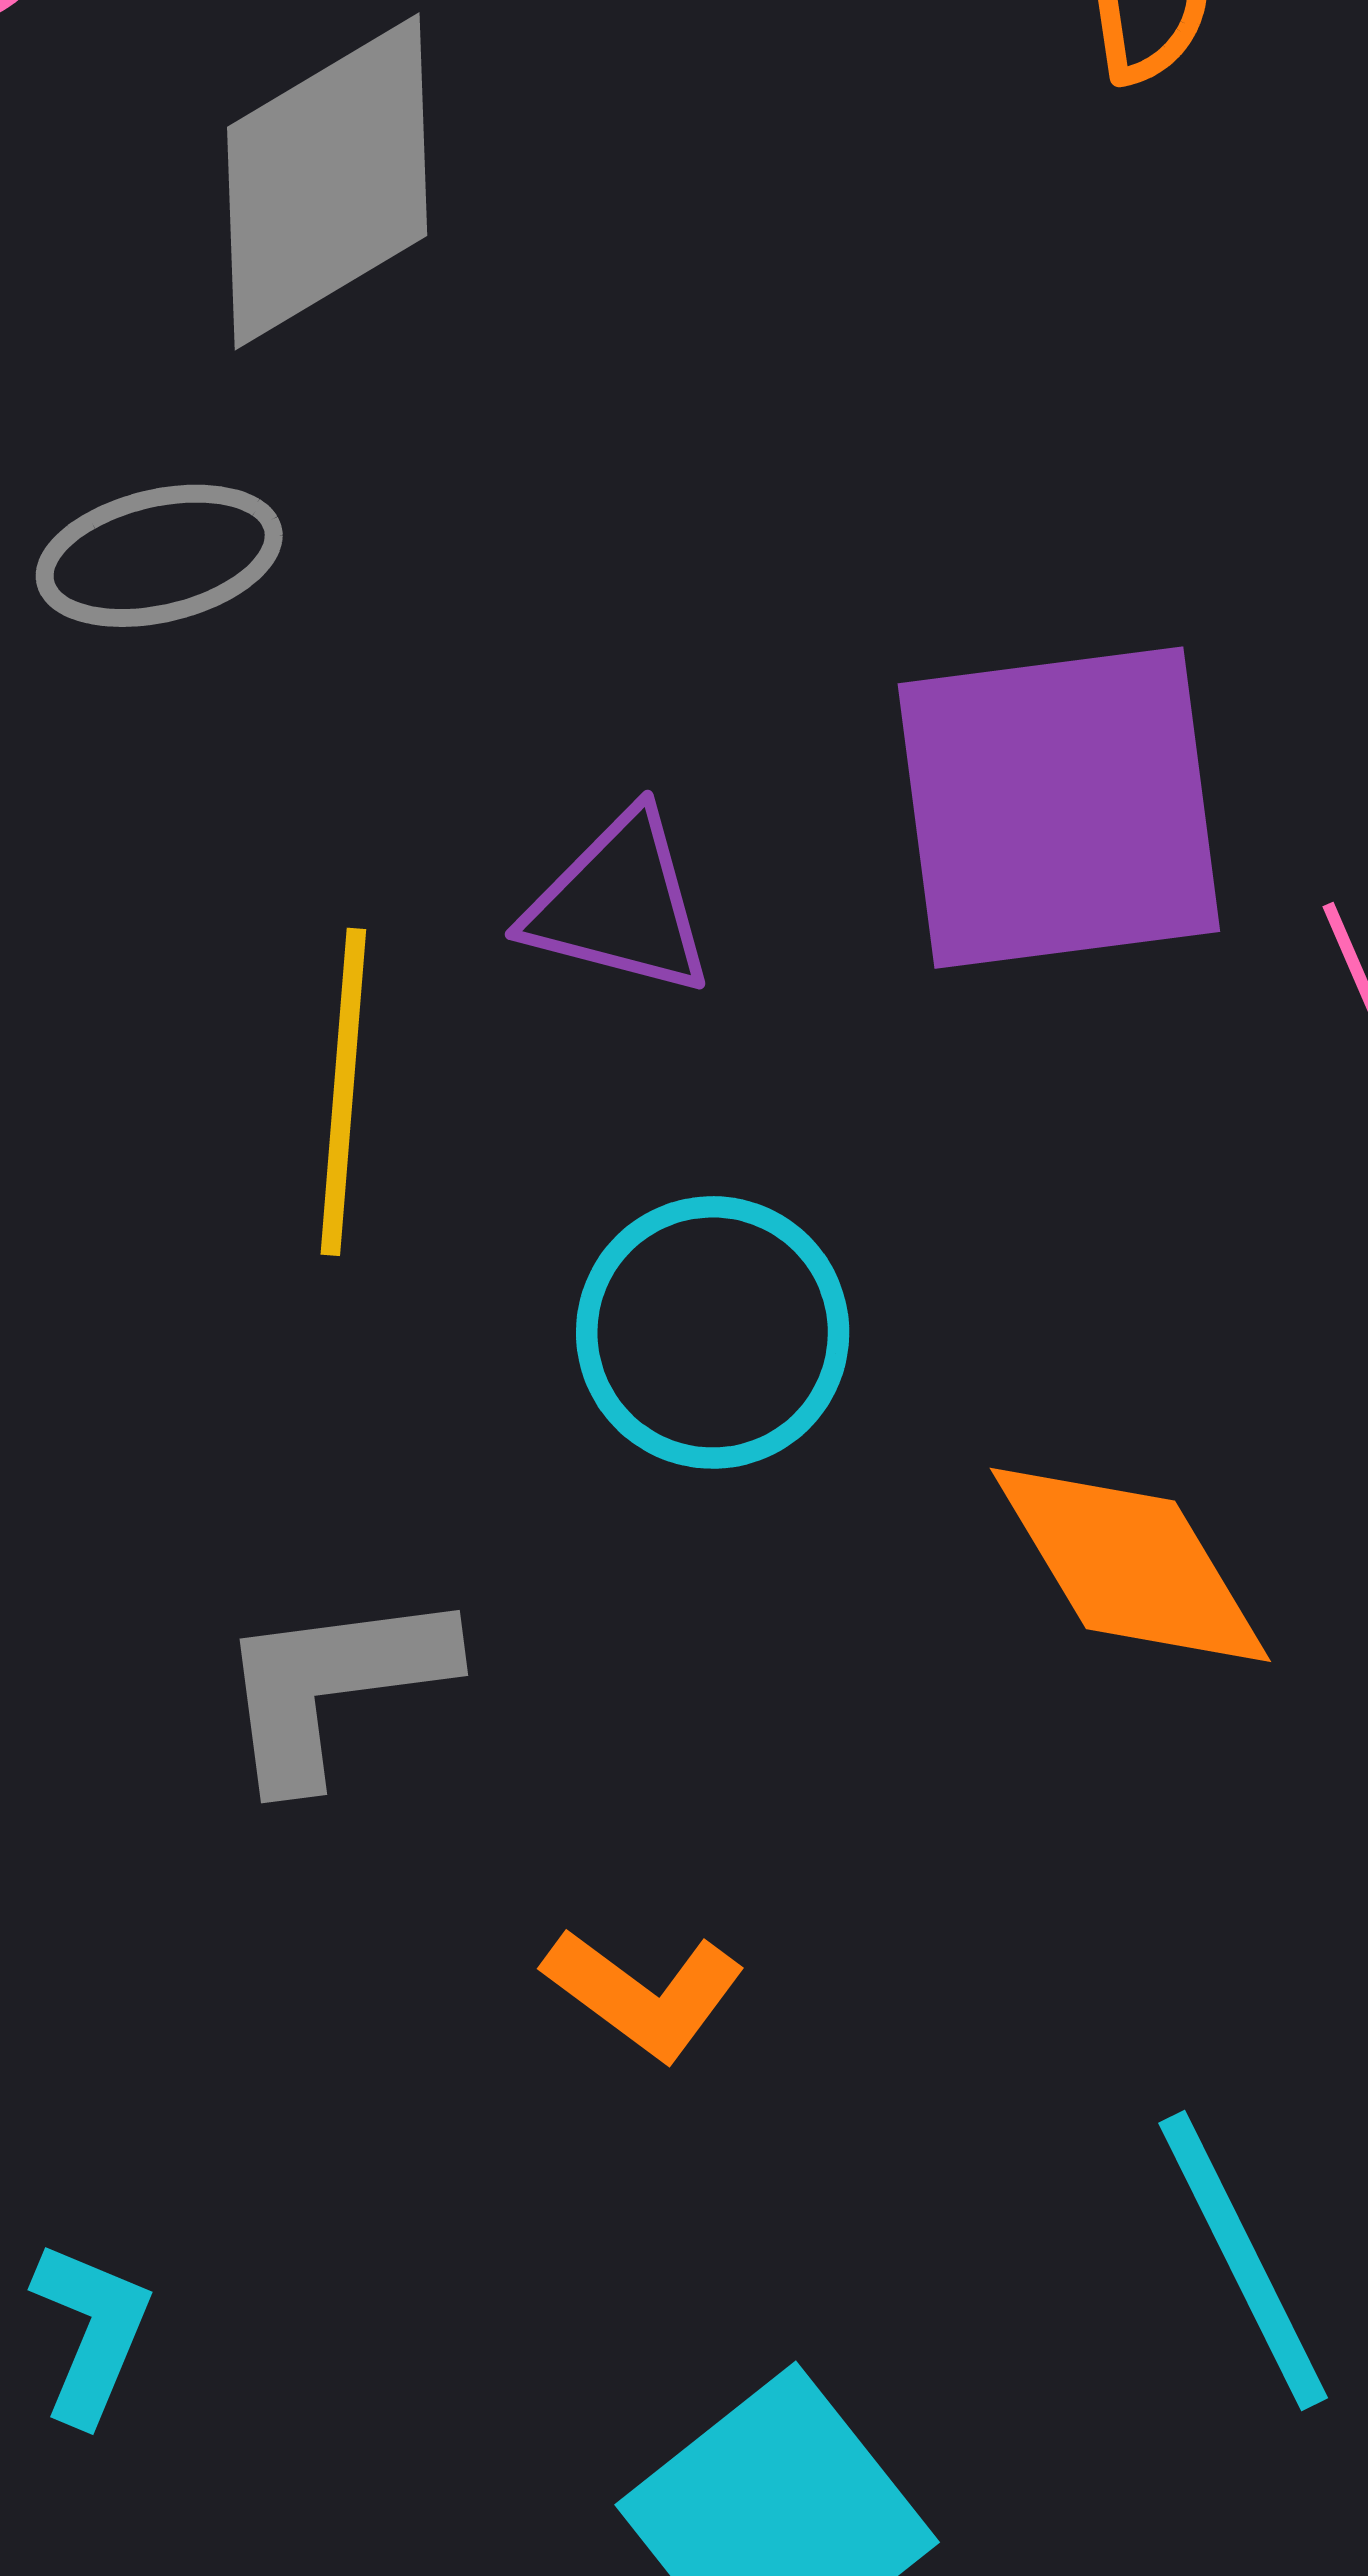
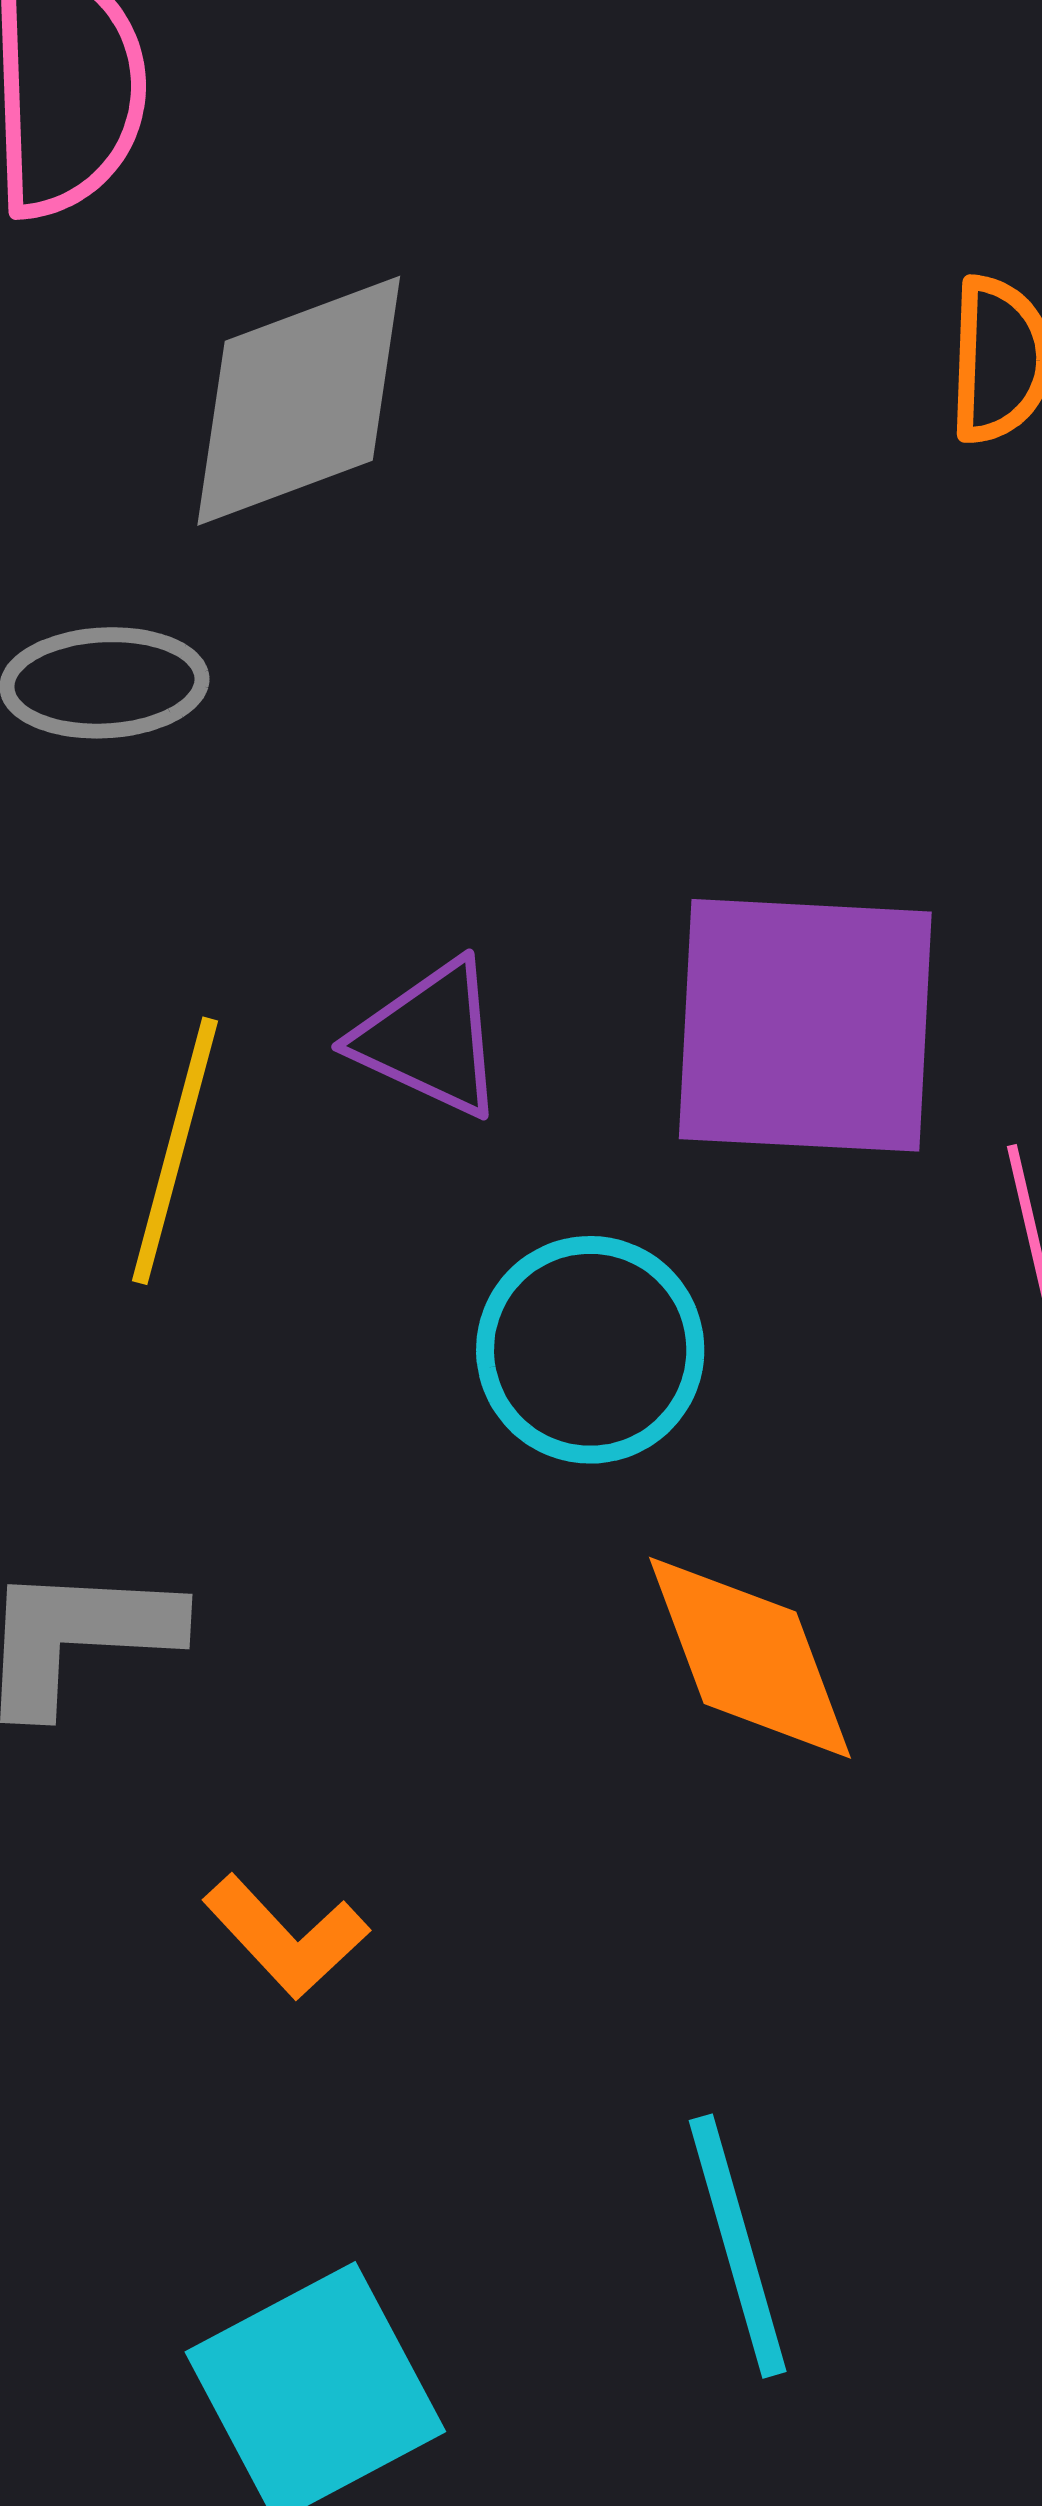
cyan circle: (713, 1332) -> (590, 1350), moved

